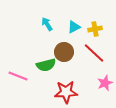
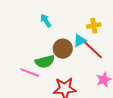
cyan triangle: (74, 27) -> (80, 41), moved
pink line: (18, 76) -> (30, 73), moved

